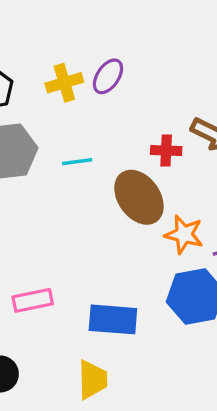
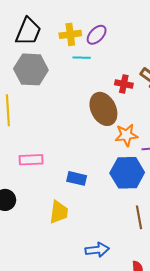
cyan line: (77, 162) -> (82, 58), moved
orange star: (184, 234) -> (126, 135), turned -30
blue rectangle: (113, 319) -> (77, 178), size x0.7

